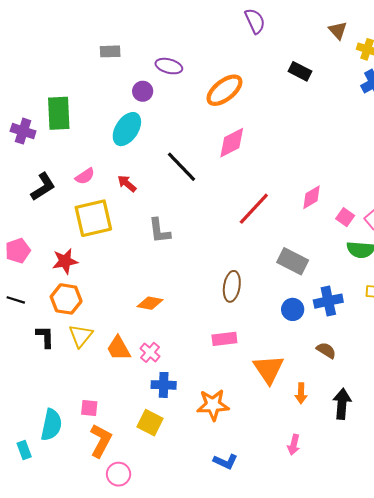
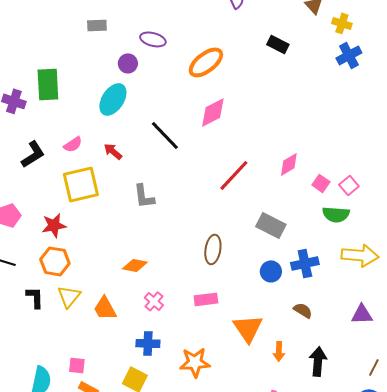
pink cross: (150, 352) -> (154, 301), moved

